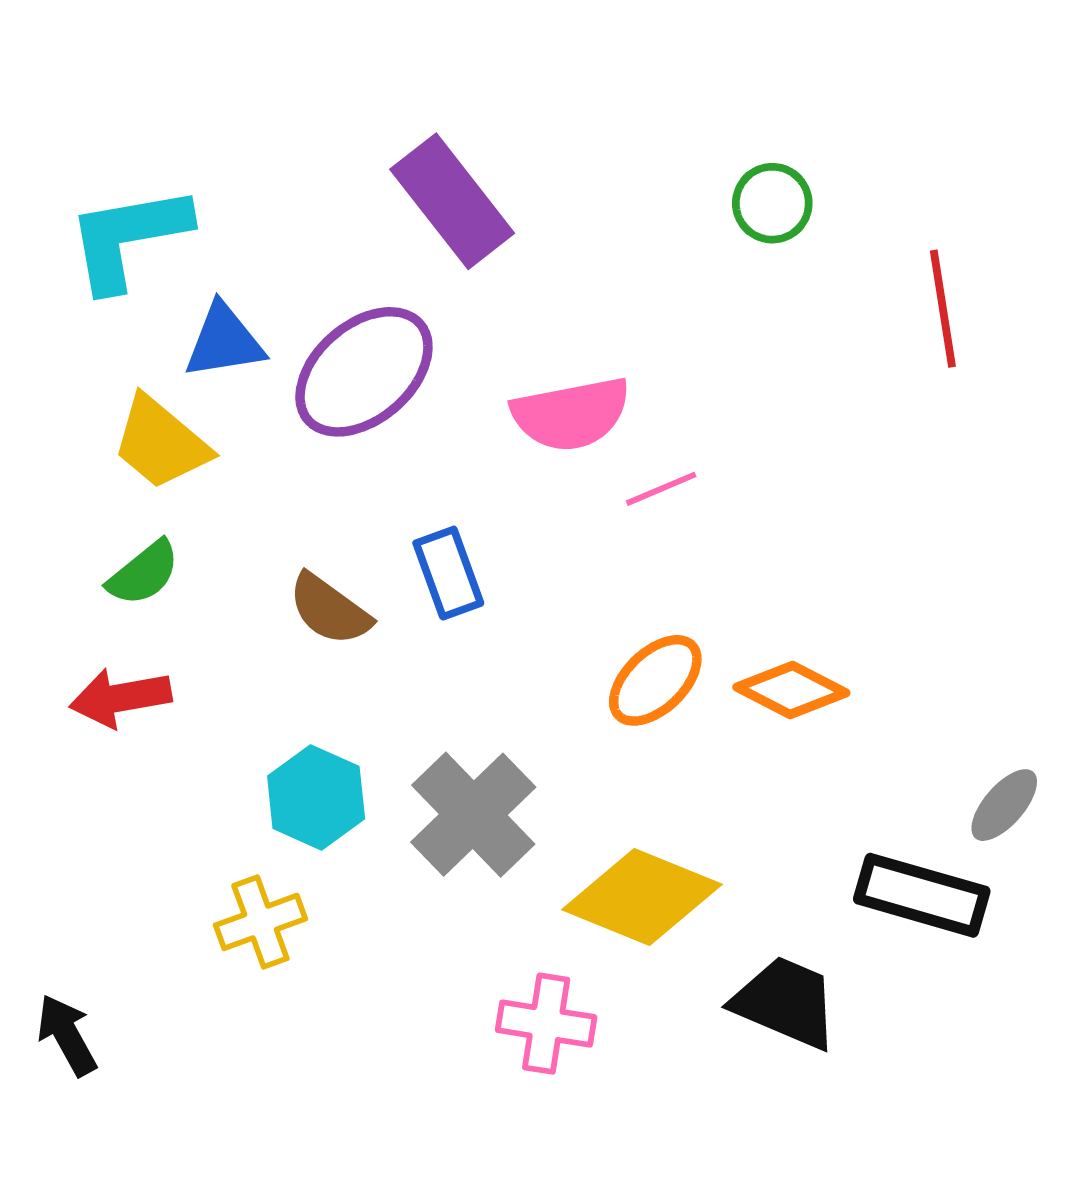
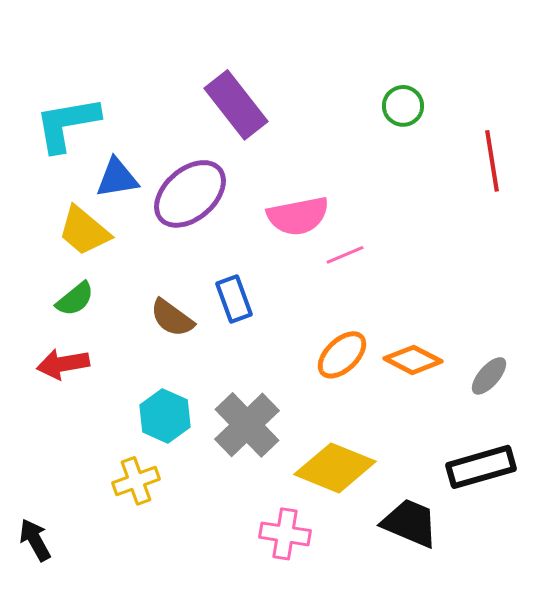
gray ellipse: (1004, 805) -> (489, 376), moved
black rectangle: (922, 895) -> (481, 467), turned -32

